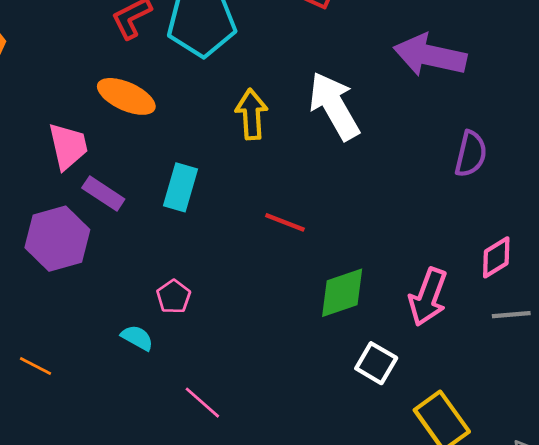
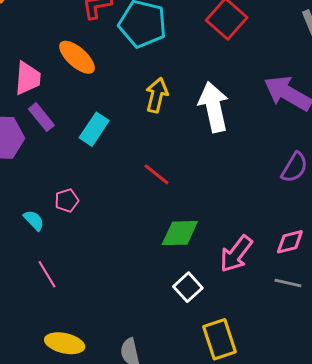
pink line: (202, 403) -> (47, 274), moved

